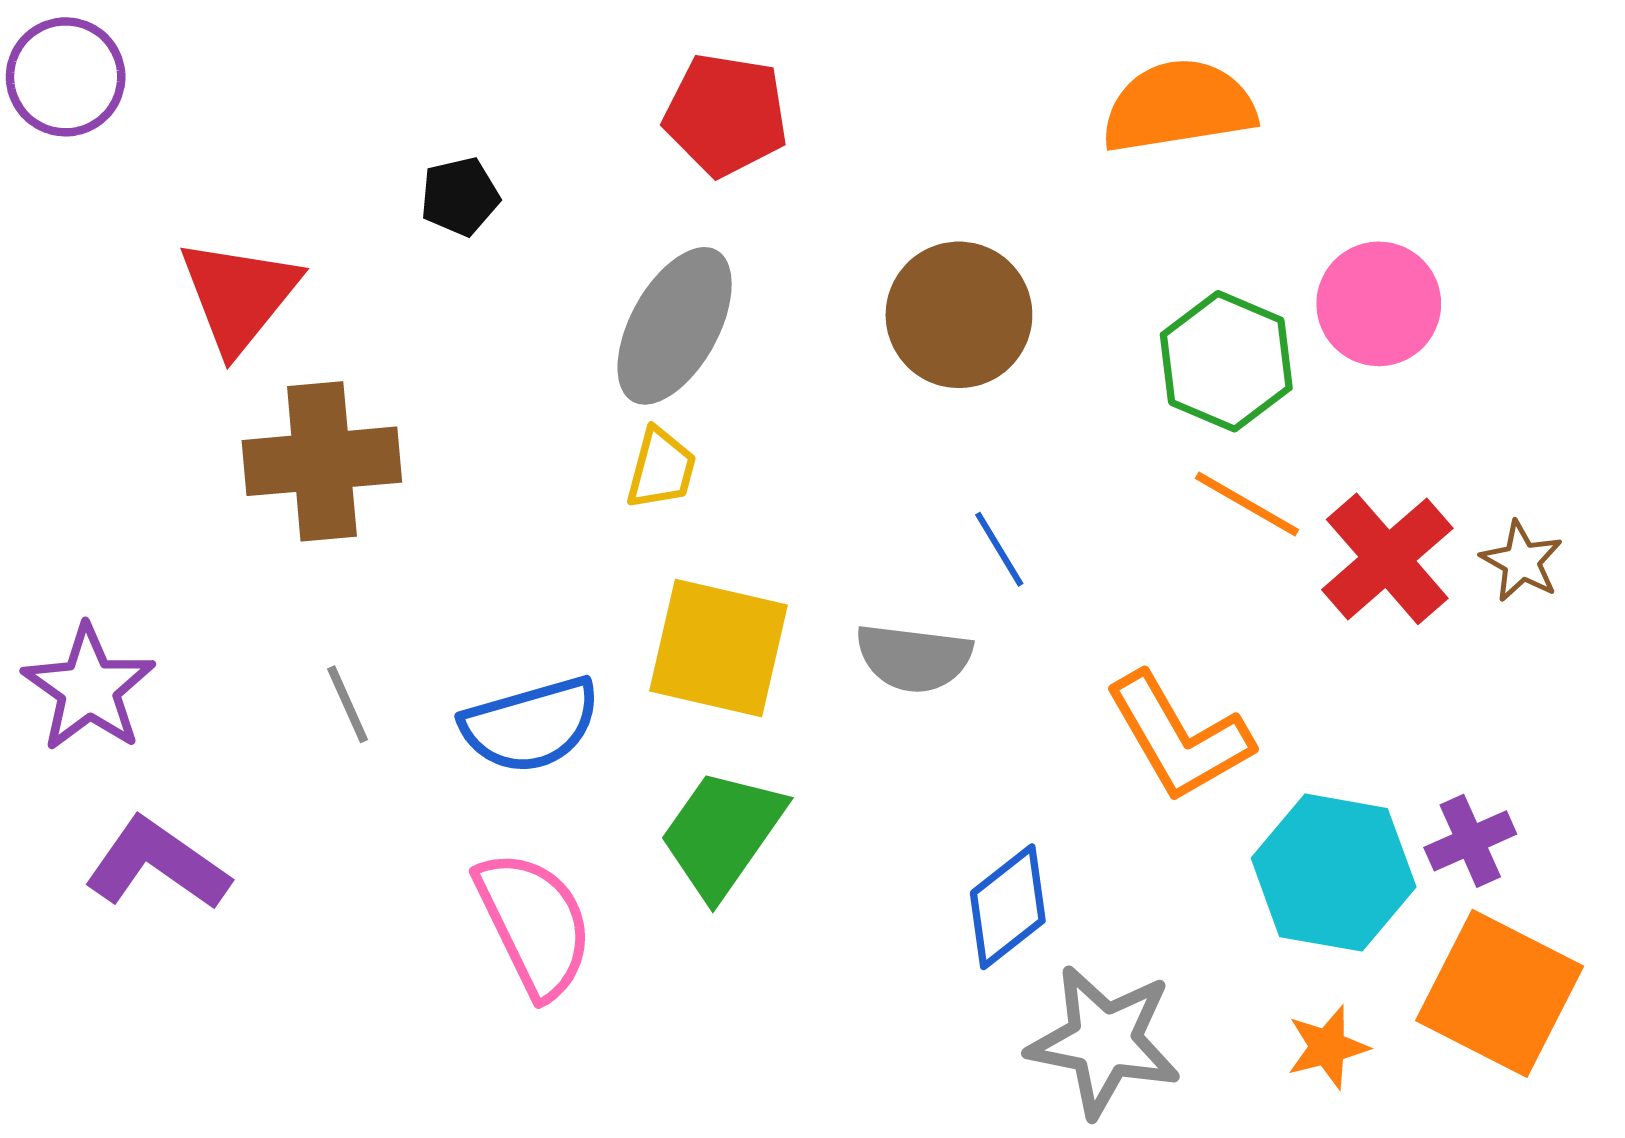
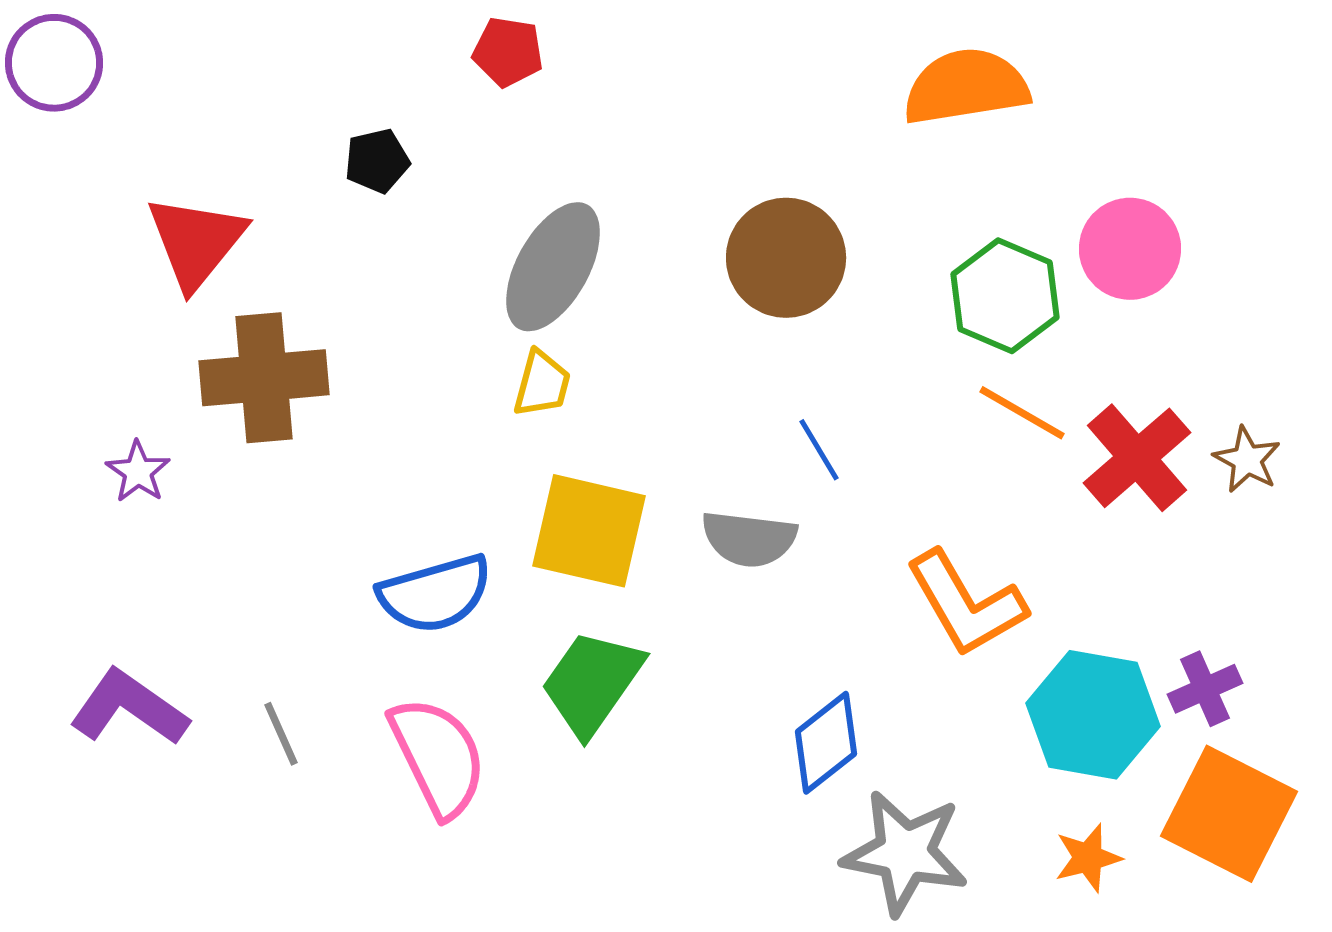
red pentagon: (726, 115) -> (508, 52), moved, size x0.7
purple star: (89, 688) -> (138, 472), moved, size x0.6
gray line: (348, 704) -> (281, 734), moved

